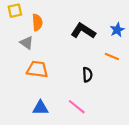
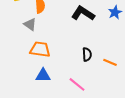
orange line: (112, 57) -> (110, 62), moved
blue triangle: (40, 108) -> (43, 75), moved

